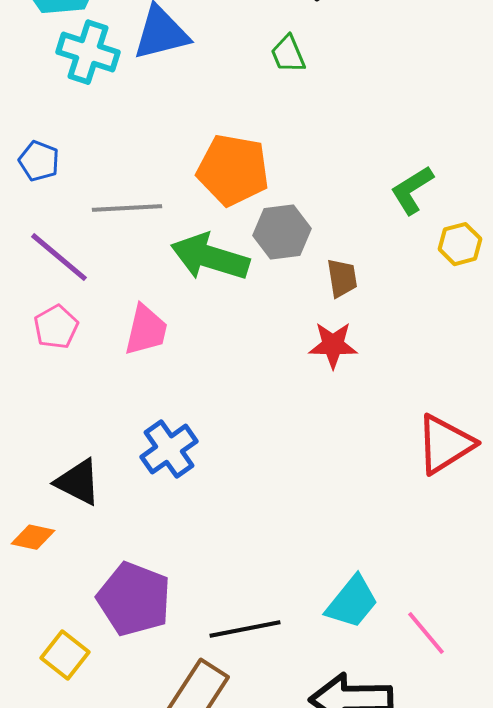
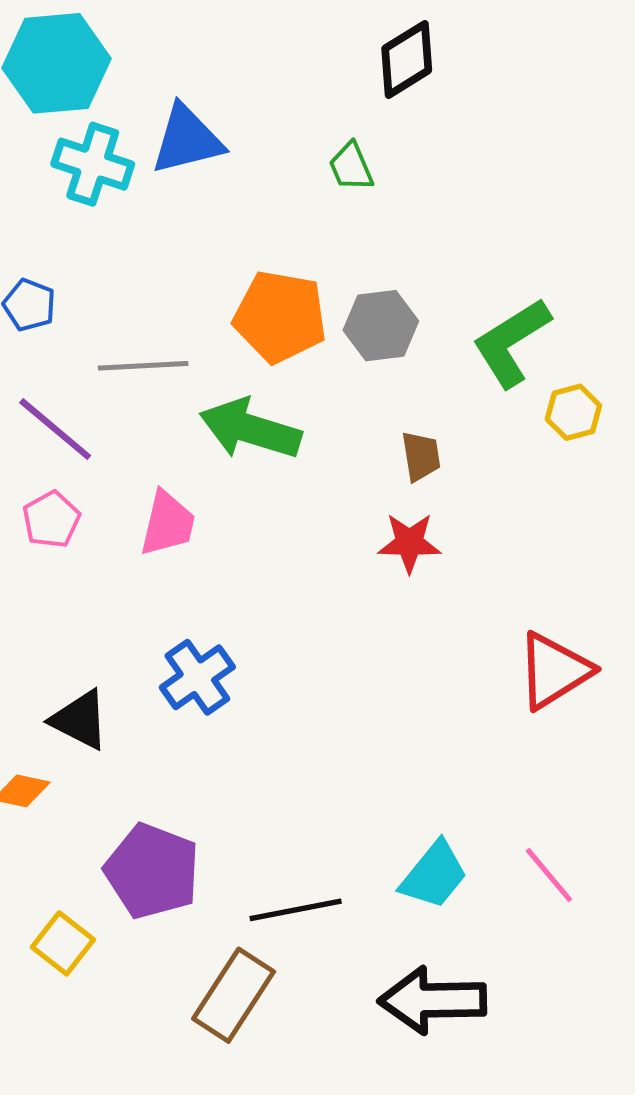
green L-shape: (412, 190) -> (511, 342), size x1.4
gray hexagon: (282, 232) -> (381, 326), moved
pink line: (426, 633) -> (549, 875), moved

